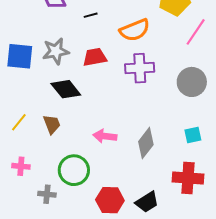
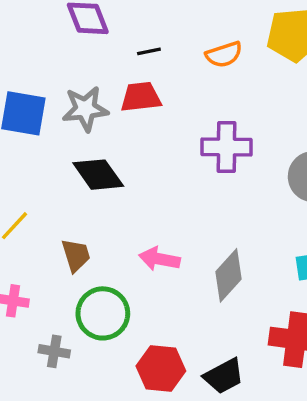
orange semicircle: (135, 30) -> (224, 54), moved, size x0.7
red trapezoid: (95, 57) -> (141, 97), moved
brown trapezoid: (52, 124) -> (76, 255), moved

